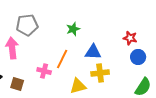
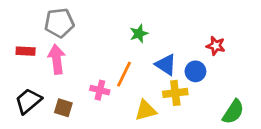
gray pentagon: (27, 25) -> (59, 23), moved
blue triangle: (93, 52) -> (166, 65), turned 30
blue circle: (138, 57) -> (195, 71), moved

